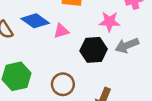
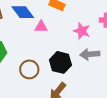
black hexagon: (94, 50) -> (60, 62), moved

